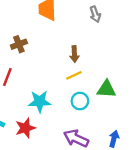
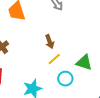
green triangle: (106, 89) -> (84, 63), turned 30

